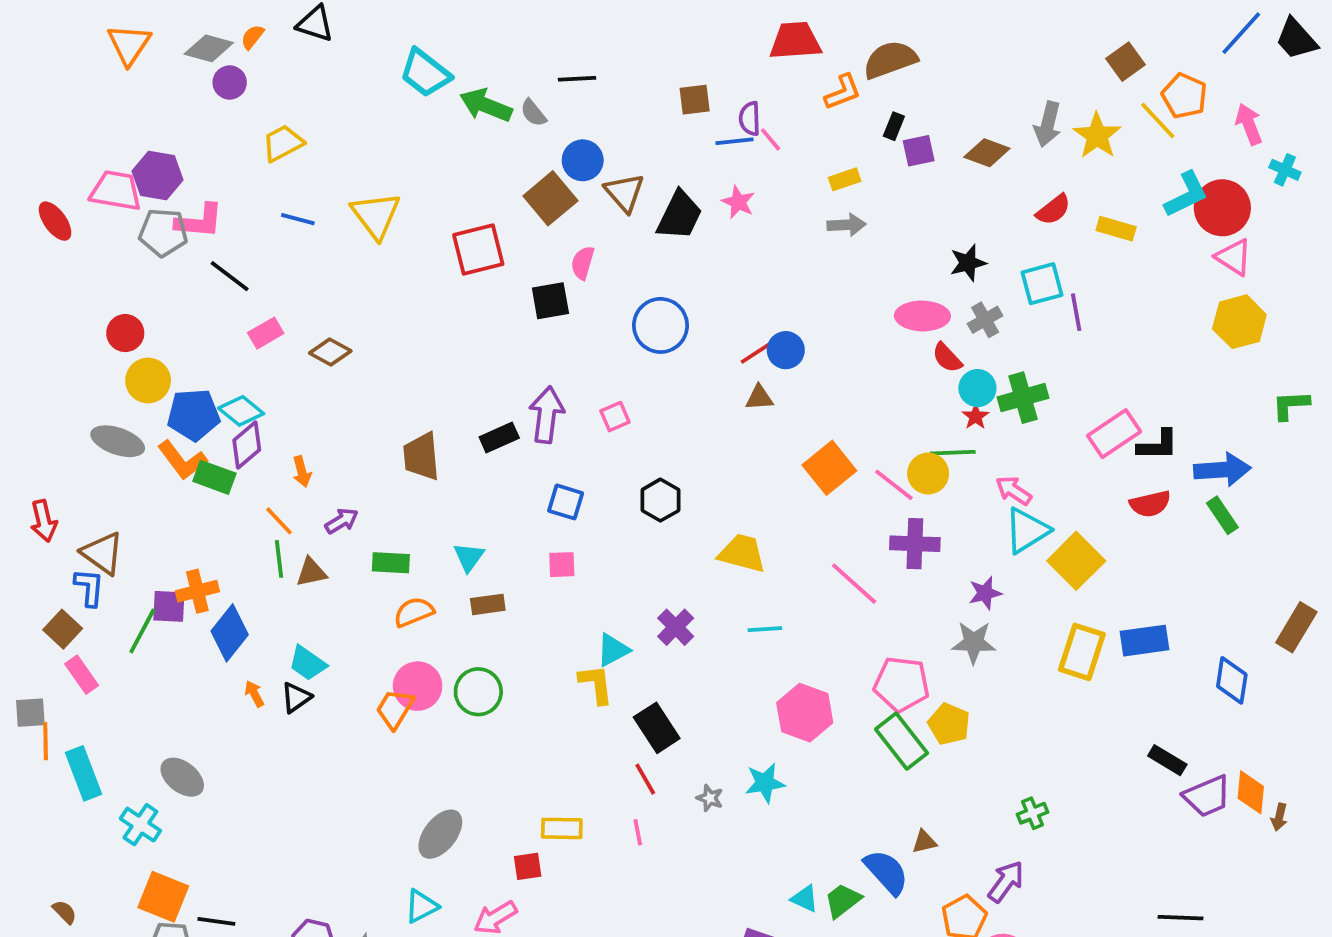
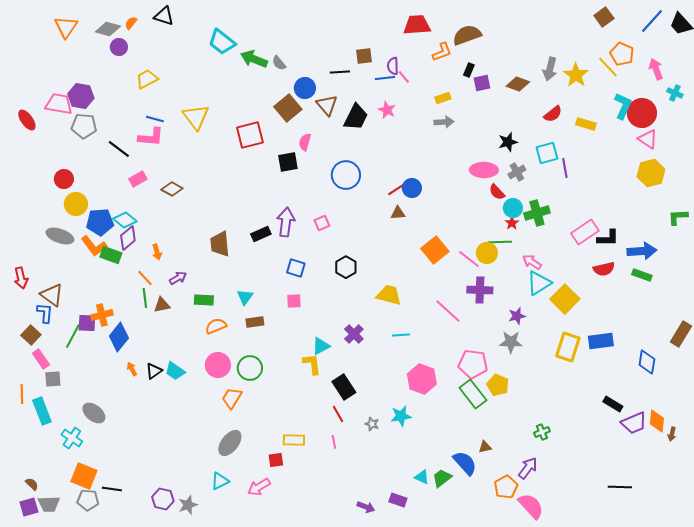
brown square: (1126, 62) -> (604, 17), moved
black line: (577, 79) -> (340, 72), moved
cyan L-shape: (1186, 194) -> (623, 106), turned -40
pink L-shape: (199, 221) -> (151, 137), moved
green rectangle: (1222, 515) -> (642, 275), turned -36
cyan trapezoid: (307, 663) -> (175, 371), moved
orange trapezoid: (395, 709) -> (232, 398), moved
gray square: (30, 713) -> (53, 379), moved

